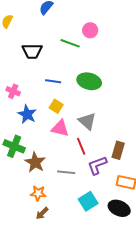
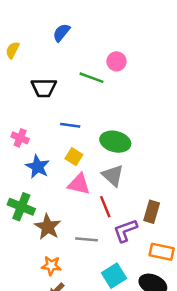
green ellipse: (89, 81) -> (115, 142), moved

